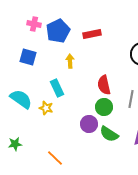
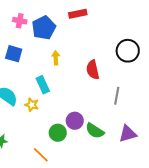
red rectangle: (92, 34) -> (78, 14), moved
red semicircle: (104, 85) -> (93, 70), moved
green circle: (104, 107) -> (58, 133), moved

